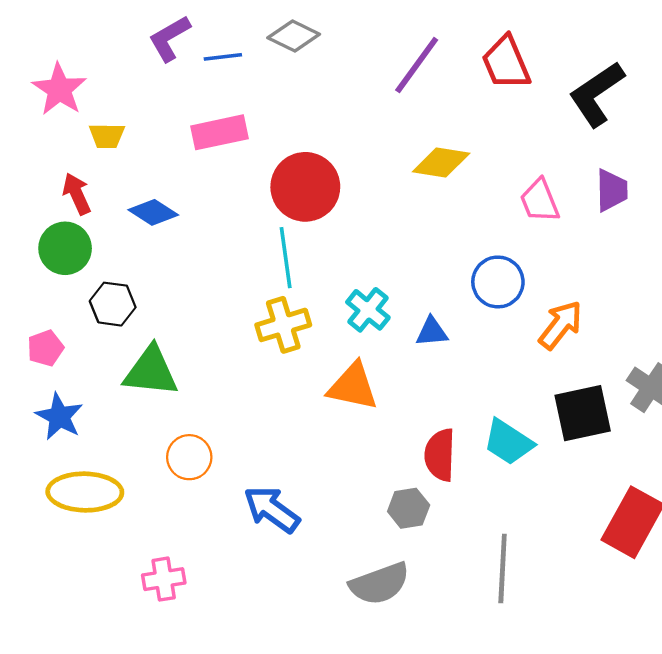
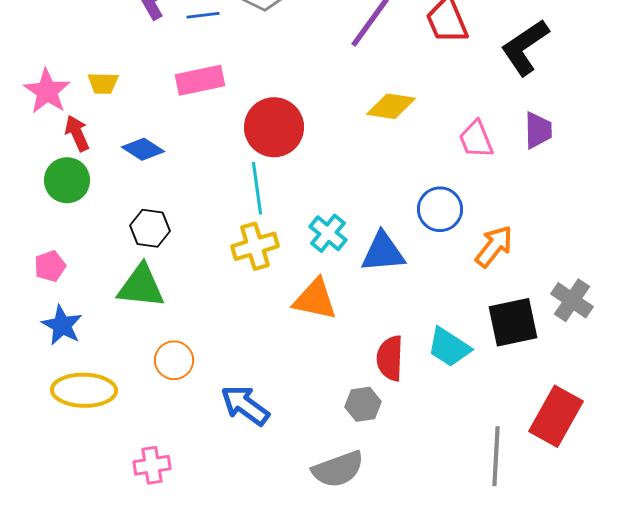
pink star: (59, 89) -> (47, 91), moved
black hexagon: (113, 304) -> (150, 228), moved
blue triangle: (432, 332) -> (383, 252), size x1.6
gray line: (503, 569) -> (496, 456), moved

